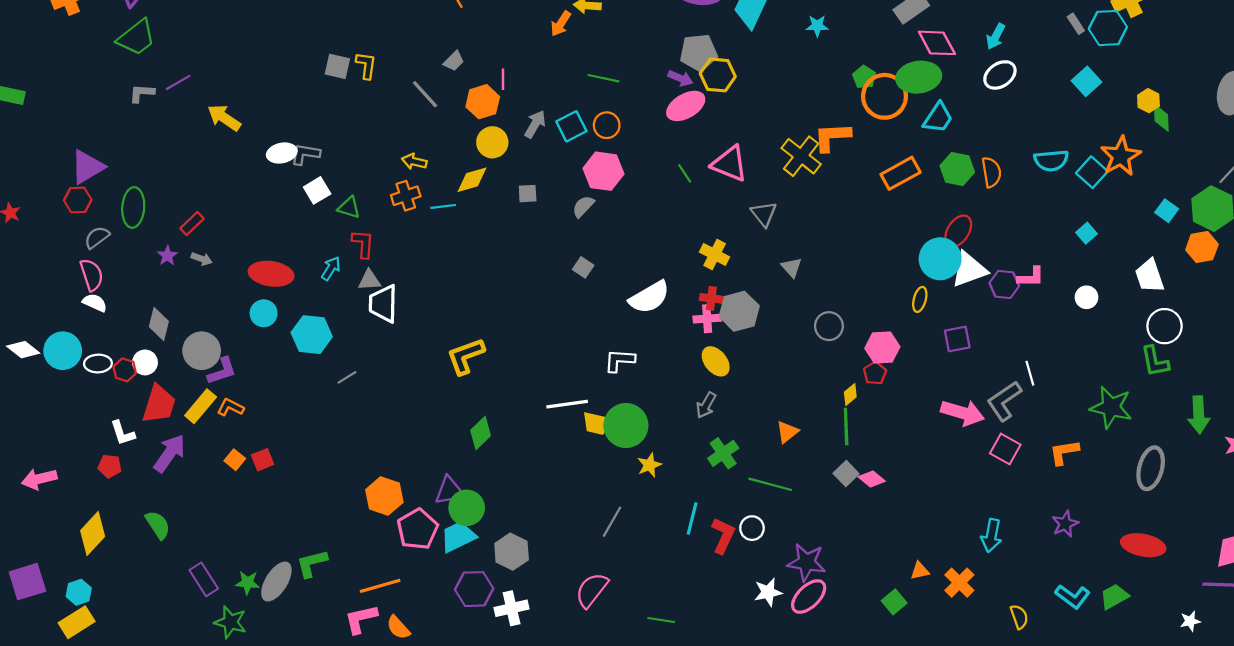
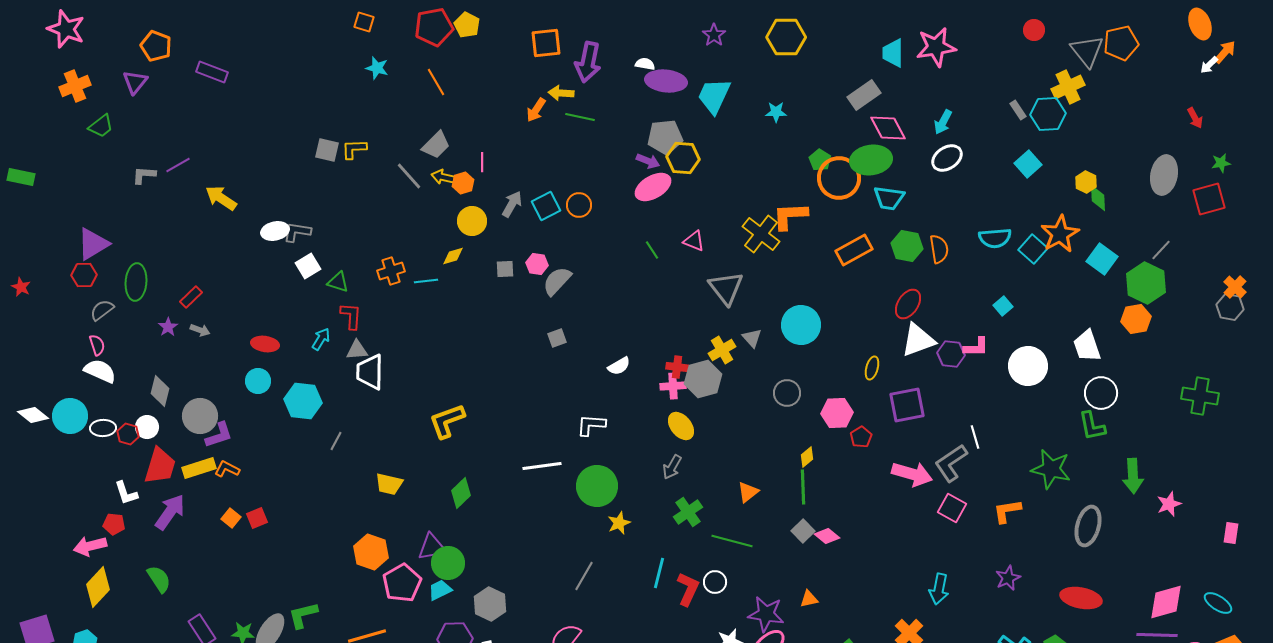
green trapezoid: (136, 38) -> (101, 126), moved, size x0.7
gray trapezoid: (454, 61) -> (436, 145), size x1.4
yellow L-shape: (366, 65) -> (354, 149), turned -100
green line: (603, 78) -> (580, 117), moved
orange hexagon: (483, 102) -> (463, 183), size x0.7
cyan trapezoid: (938, 118) -> (889, 198), turned 64
yellow arrow: (414, 162) -> (443, 177), moved
pink triangle: (730, 164) -> (694, 241), size x0.6
pink hexagon: (603, 171) -> (537, 264), moved, size x0.6
yellow diamond: (472, 180) -> (453, 256), size x0.7
gray semicircle: (583, 206) -> (557, 281), size x1.4
cyan square: (1167, 211) -> (1102, 259), moved, size x1.4
gray triangle: (764, 214) -> (726, 288), size x1.4
cyan square: (1087, 233) -> (1003, 306), moved
yellow cross: (715, 255) -> (722, 350), moved, turned 32
cyan circle: (940, 259) -> (801, 325), moved
gray square: (583, 267) -> (557, 338), turned 36
red ellipse: (271, 274) -> (265, 344), size x0.7
pink semicircle: (92, 275) -> (97, 345), size x0.7
white semicircle: (649, 297) -> (619, 366), size x0.6
white circle: (1087, 297) -> (1028, 366), size x1.8
white semicircle: (95, 303) -> (100, 371), size x1.4
purple square: (957, 339) -> (907, 405), size x1.4
red pentagon: (875, 373) -> (861, 437), moved
gray line: (347, 377) -> (336, 441), turned -30
yellow rectangle: (201, 406) -> (199, 468), turned 32
yellow trapezoid: (597, 423) -> (389, 484), moved
pink arrow: (39, 479) -> (90, 546), moved
cyan trapezoid: (458, 537) -> (440, 590), size x0.7
orange triangle: (920, 571) -> (809, 599), moved

